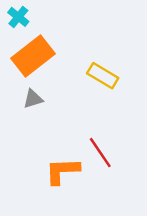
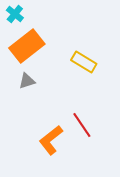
orange L-shape: (62, 171) -> (51, 140), turned -36

